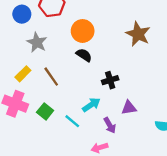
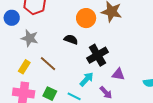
orange circle: (83, 31) -> (86, 18), moved
black cross: (110, 80) -> (97, 55), size x1.5
purple triangle: (129, 108) -> (118, 74), turned 32

